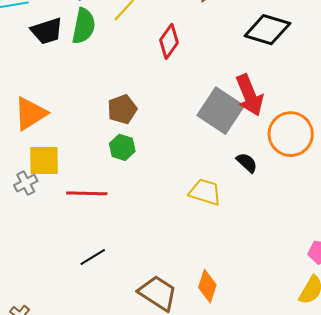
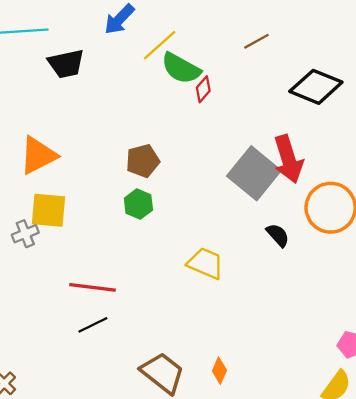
green semicircle: (84, 26) -> (181, 68), moved, turned 102
red diamond: (169, 41) -> (203, 89), size x0.7
yellow trapezoid: (205, 192) -> (206, 263), moved
red line: (87, 193) -> (92, 287), moved
orange diamond: (207, 286) -> (219, 371), size x0.7

